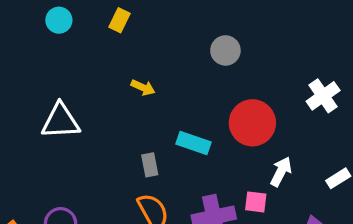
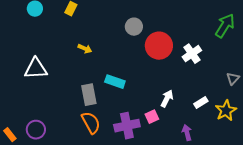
red circle: (252, 123) -> (159, 46), moved
gray rectangle: (150, 165) -> (89, 95), size x1.5
pink square: (256, 202) -> (152, 117), turned -32

